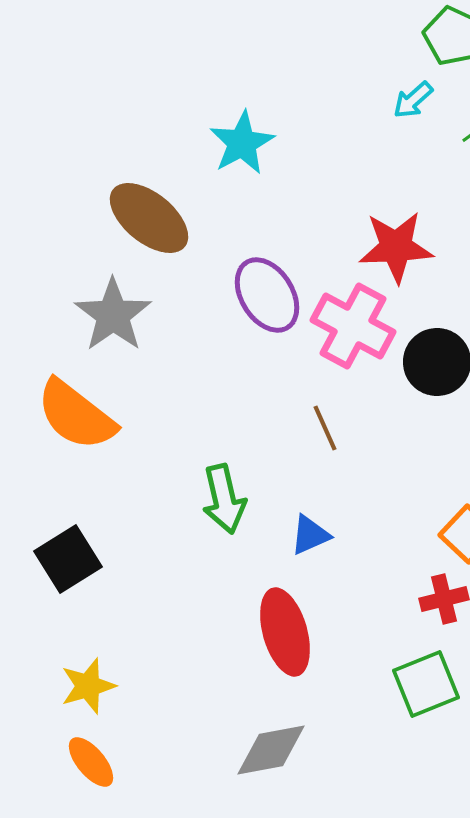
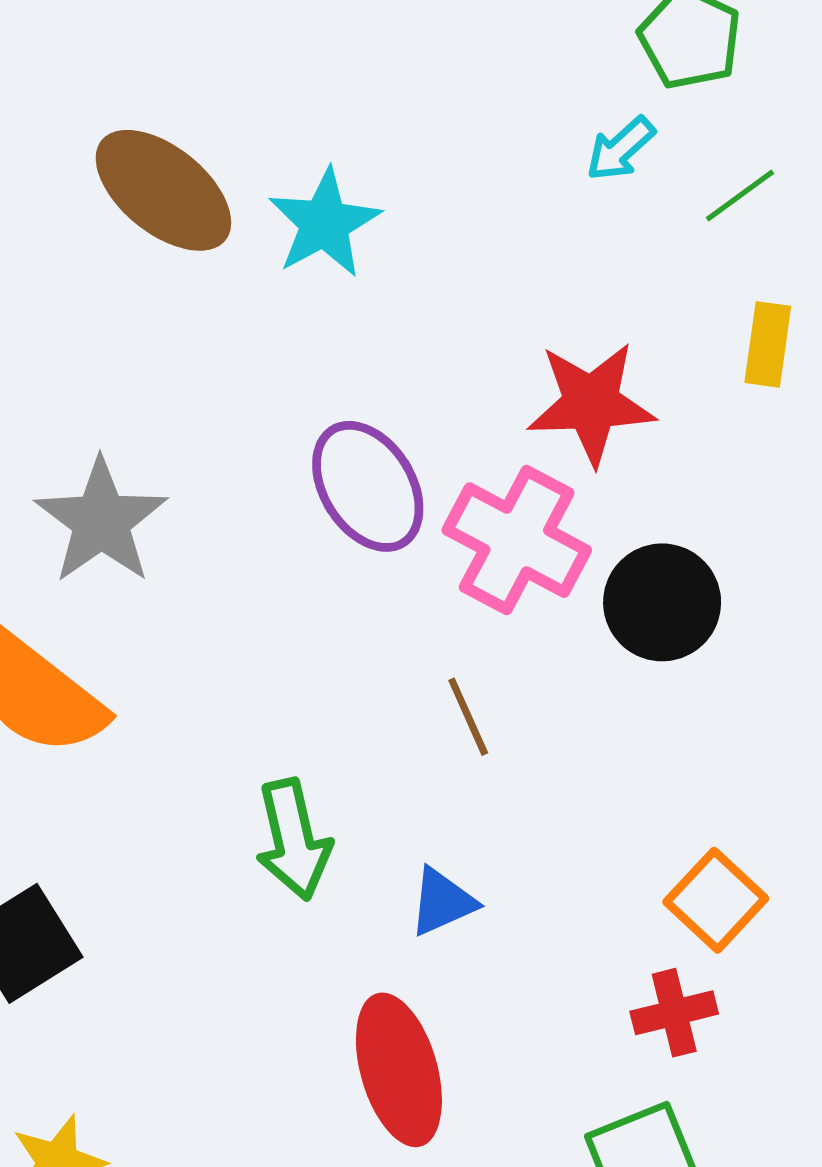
brown ellipse: (149, 218) -> (163, 190), moved

